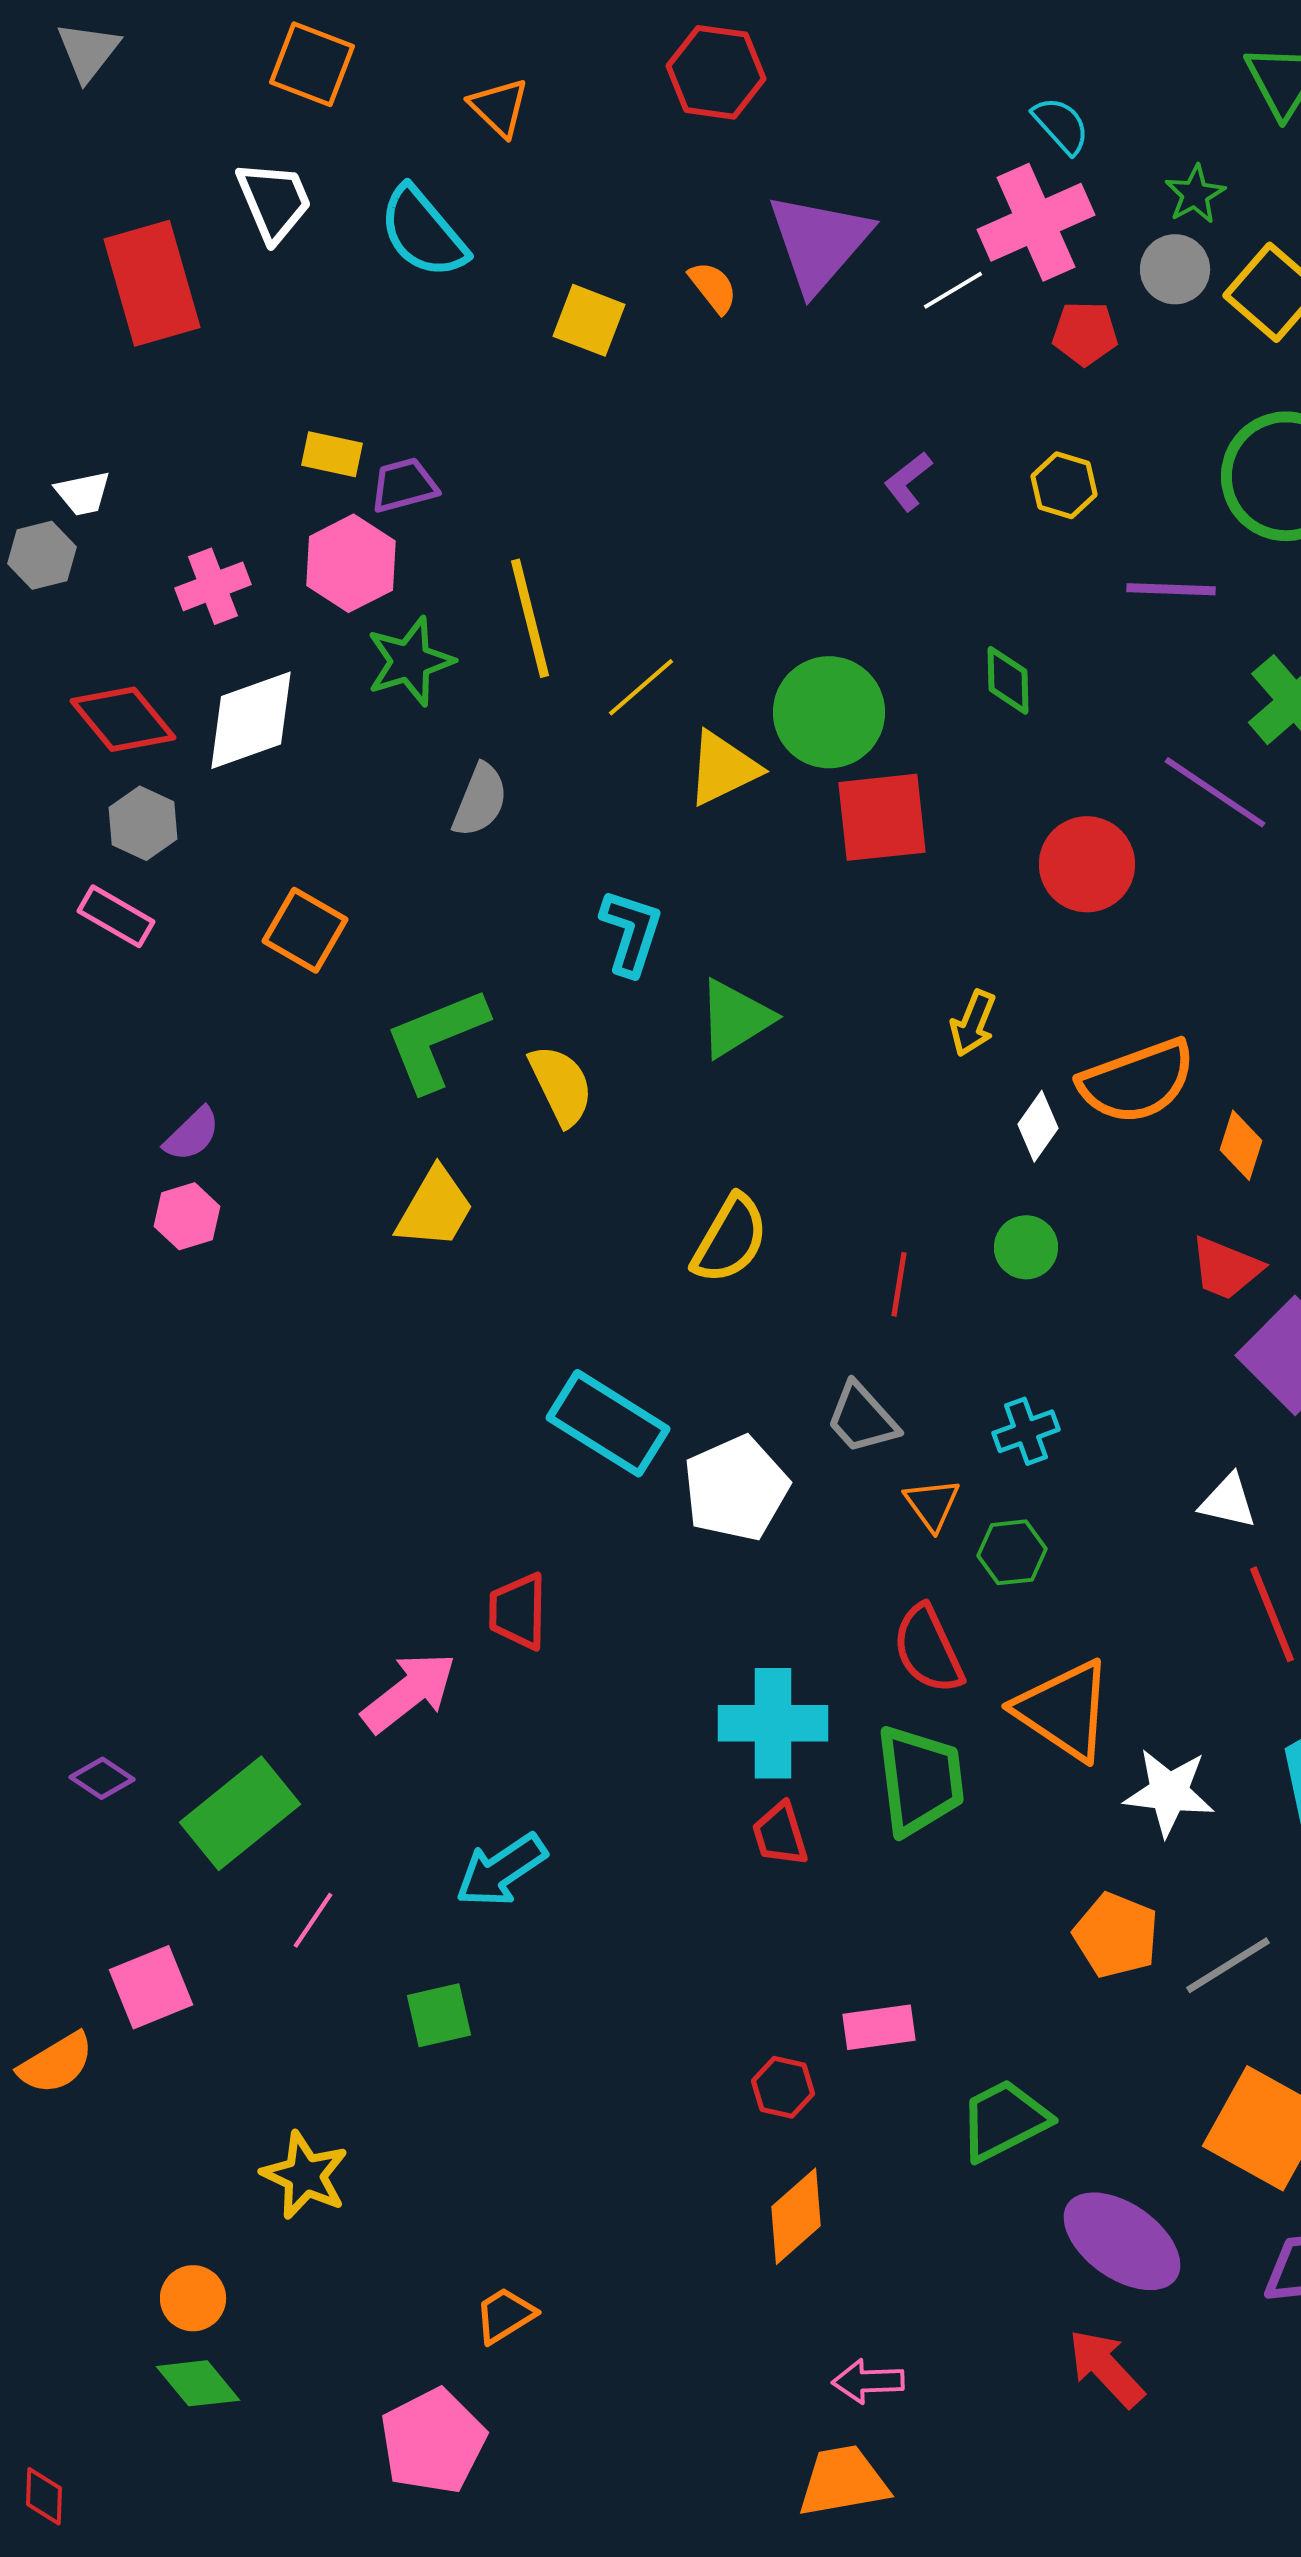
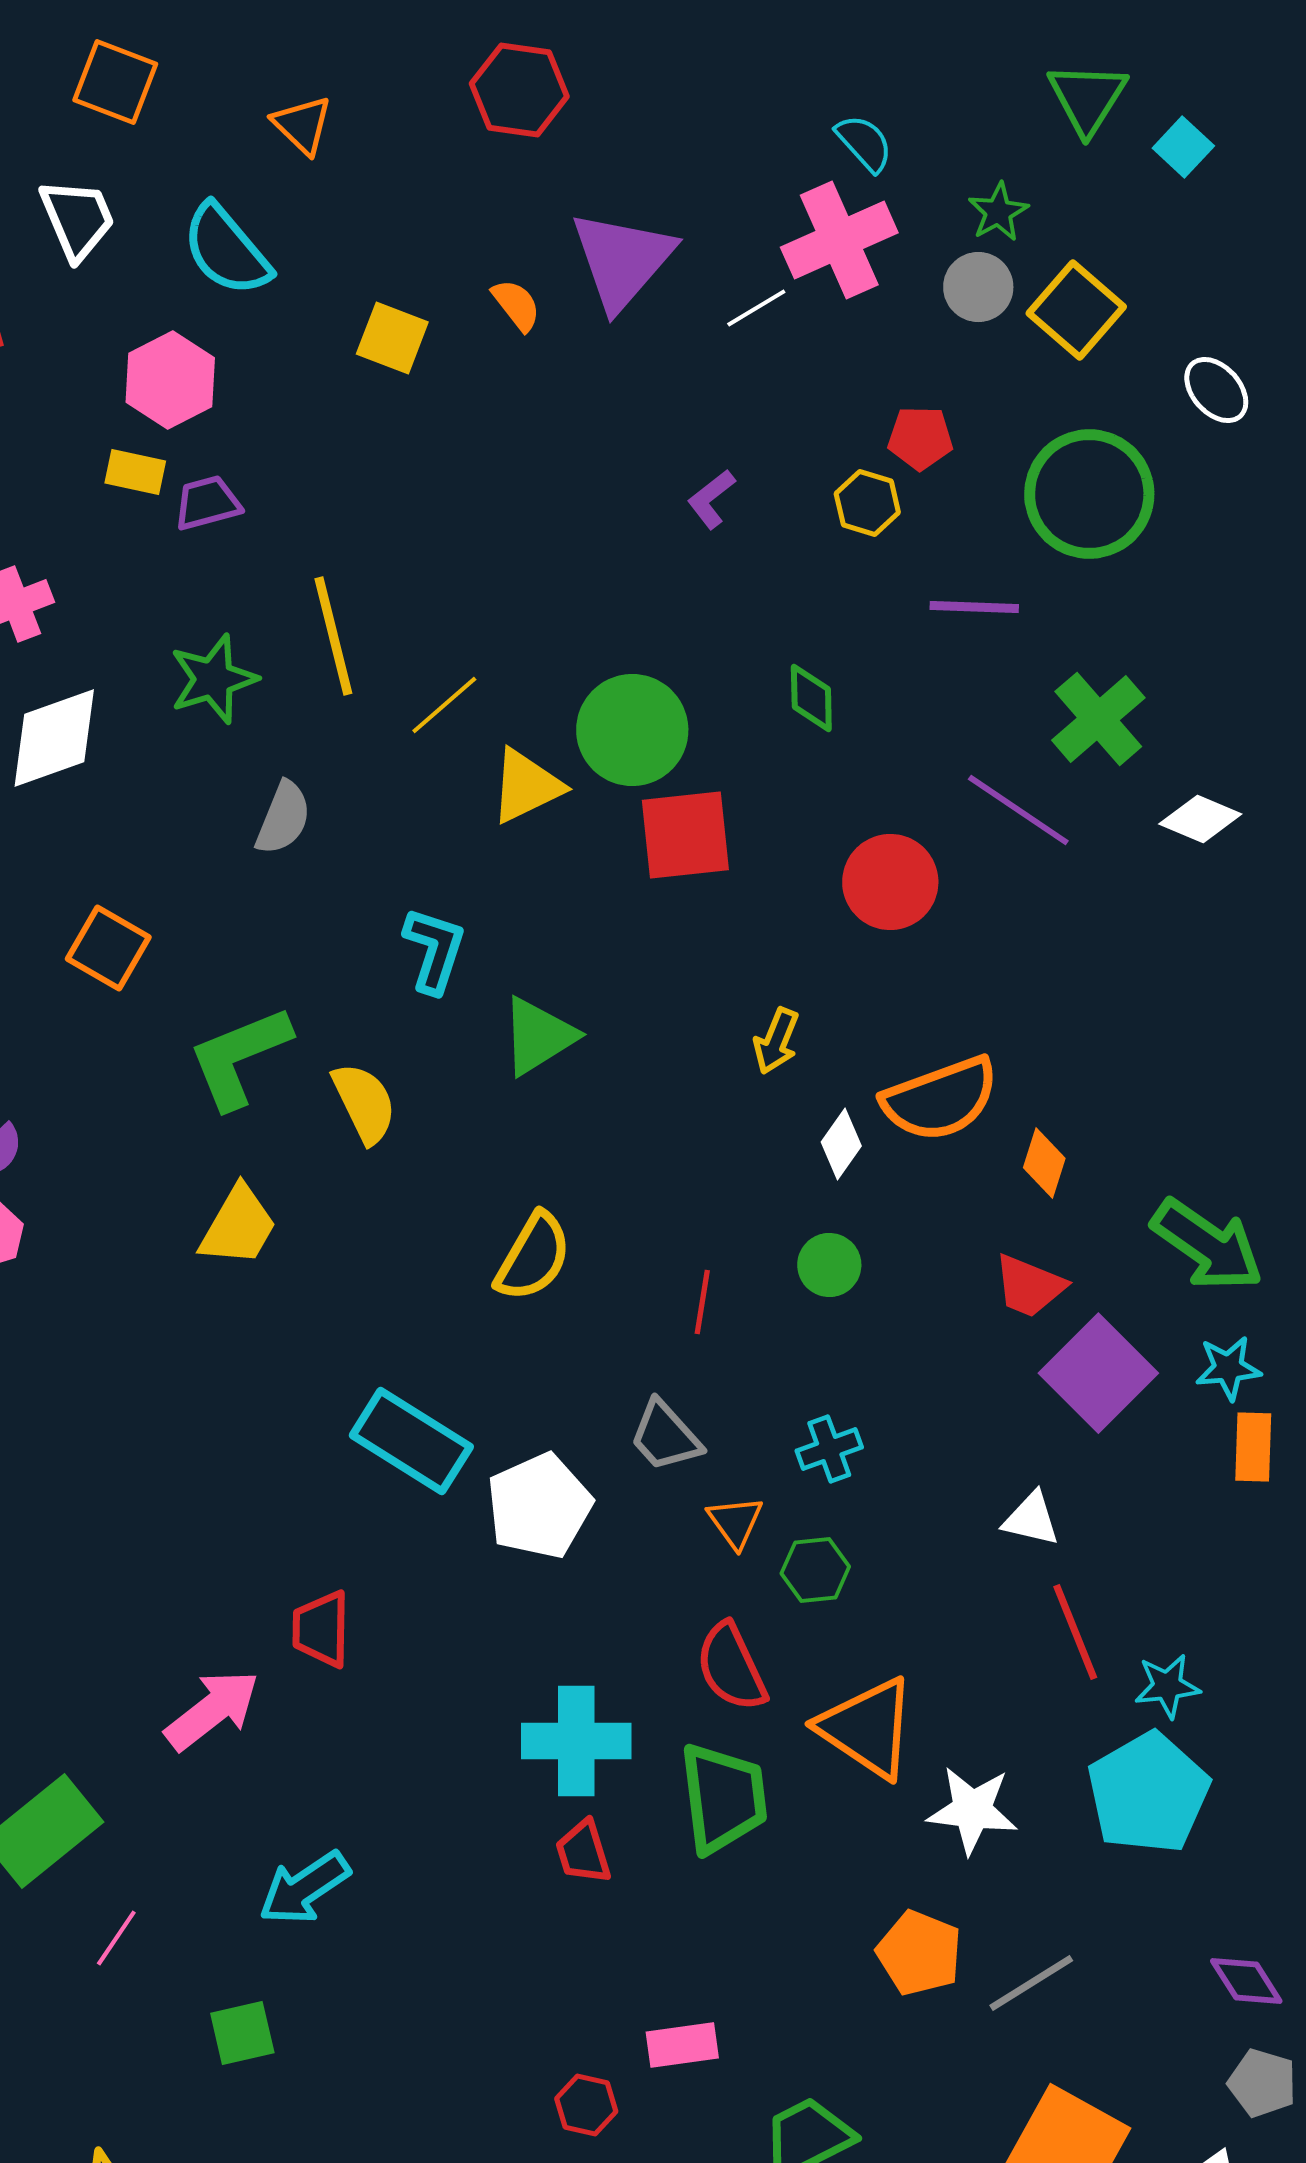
red pentagon: (1085, 333) -> (920, 438), moved
pink hexagon: (351, 563) -> (170, 380), moved

